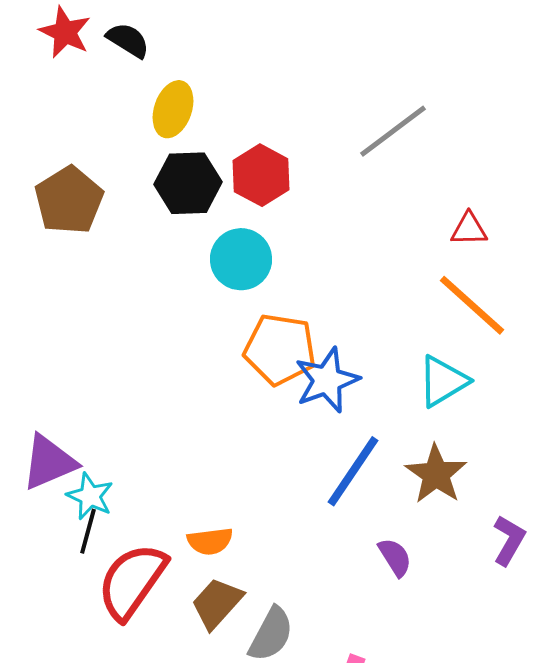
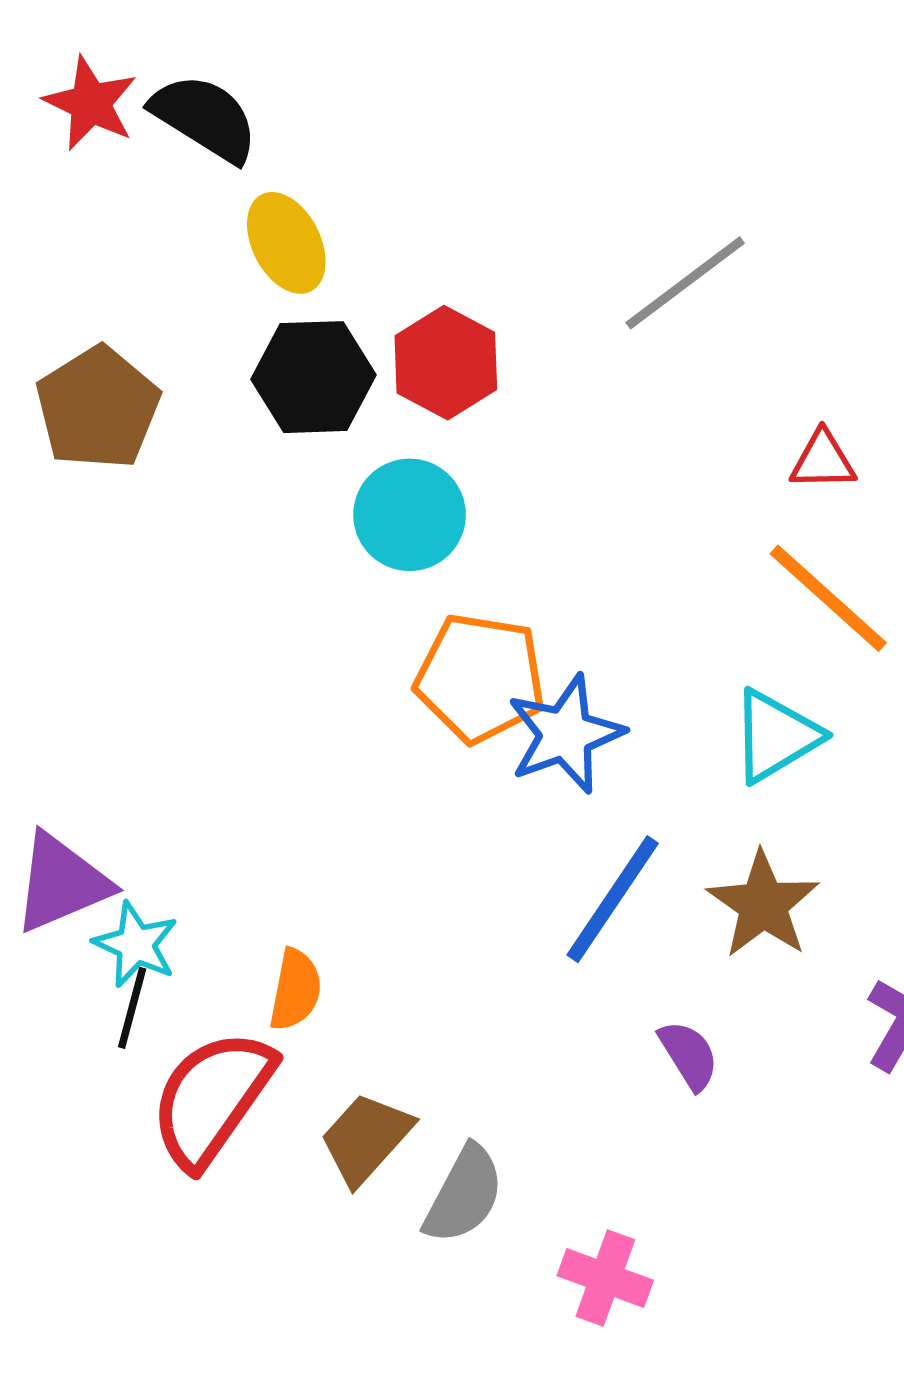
black semicircle: (128, 40) -> (205, 118), size x1.4
yellow ellipse: (173, 109) -> (286, 243), turned -46
orange semicircle: (210, 541) -> (295, 990), moved, turned -72

